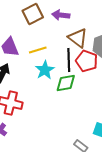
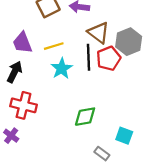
red pentagon: (87, 61) -> (109, 58), turned 30
green diamond: (66, 83) -> (85, 117), moved

